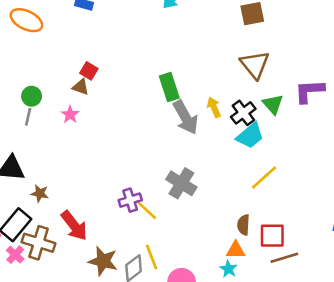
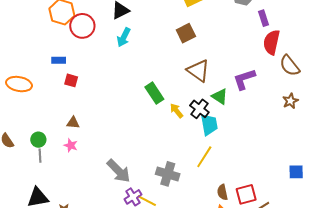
red square: (89, 71) -> (71, 80), moved
green rectangle: (169, 87) -> (154, 93), moved
gray arrow: (186, 117) -> (119, 171), moved
cyan trapezoid: (250, 136) -> (209, 125), turned -45
yellow line: (264, 178) -> (204, 157), moved

